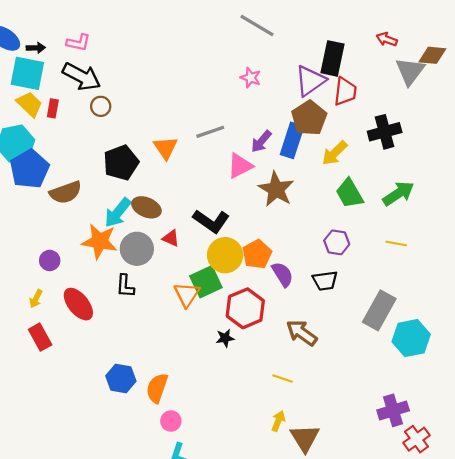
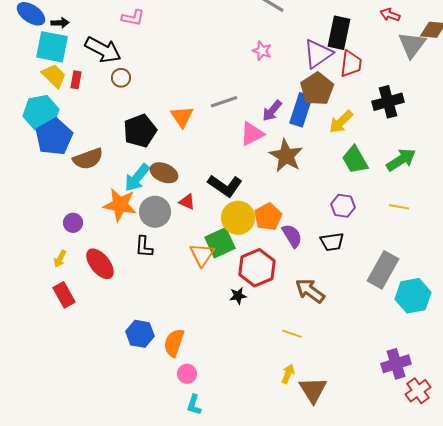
pink L-shape: (78, 43) -> (133, 18), moved

